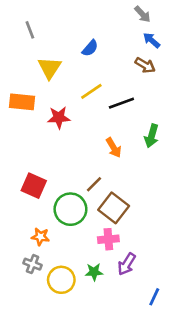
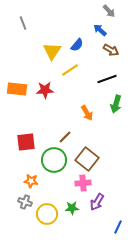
blue arrow: (152, 40) -> (100, 30), moved
blue semicircle: (90, 48) -> (77, 45), moved
yellow triangle: (50, 68) -> (52, 51), moved
orange rectangle: (22, 102) -> (17, 89), moved
black line: (121, 103) -> (107, 79), moved
brown line: (94, 184) -> (65, 137), moved
red square: (34, 186) -> (26, 142), turned -30

